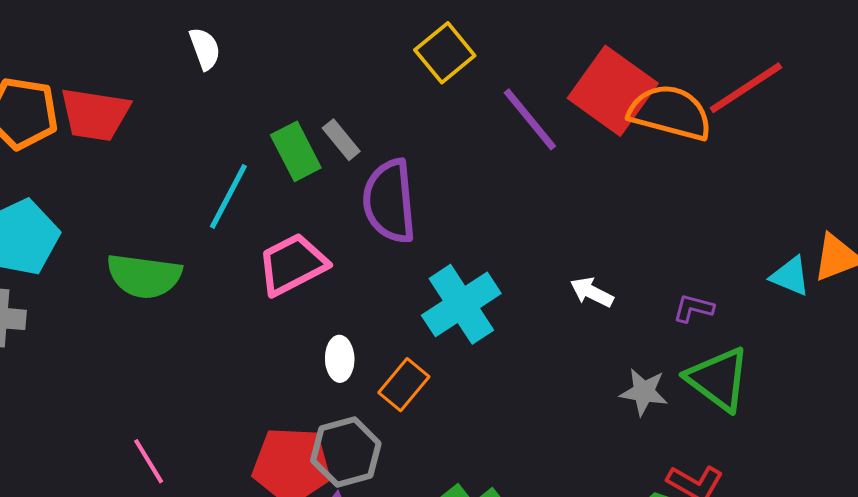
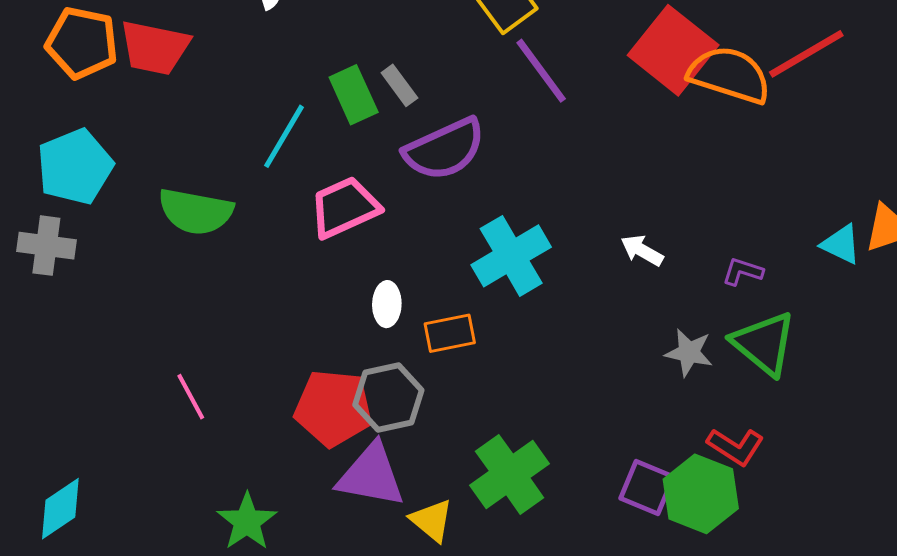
purple line: (530, 119) -> (541, 71), moved
purple semicircle: (389, 201) -> (444, 149), turned -112
orange rectangle: (404, 385) -> (450, 333), turned 36

